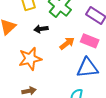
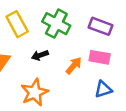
blue triangle: (87, 68) -> (103, 89), size x0.7

